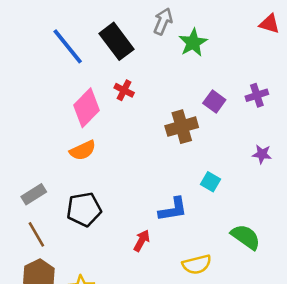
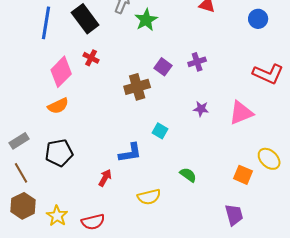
blue line: (68, 46) -> (46, 23), turned 48
green semicircle: (246, 237) -> (188, 175), size x0.7

